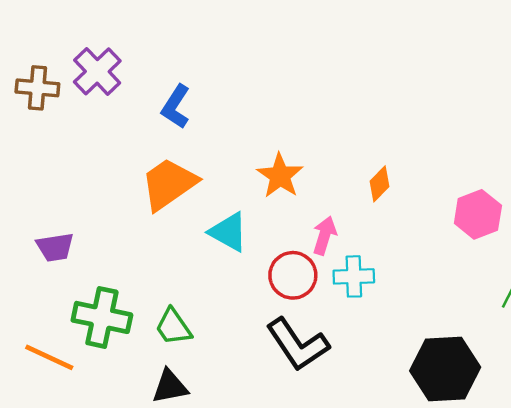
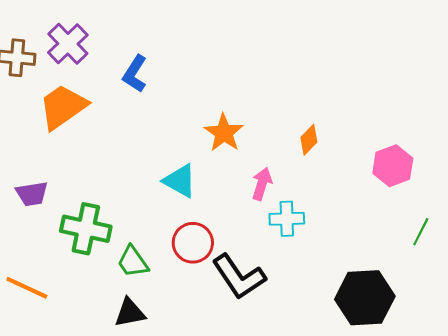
orange trapezoid: (169, 184) -> (63, 107), moved
red circle: (293, 275) -> (193, 243), moved
green cross: (102, 317) -> (86, 229), moved

